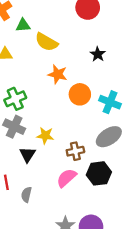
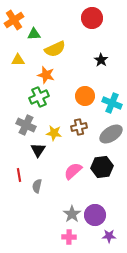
yellow semicircle: (46, 42) -> (55, 49), turned -55
orange star: (58, 74) -> (46, 75), moved
green cross: (15, 99) -> (39, 97), moved
brown cross: (75, 151) -> (79, 127), moved

